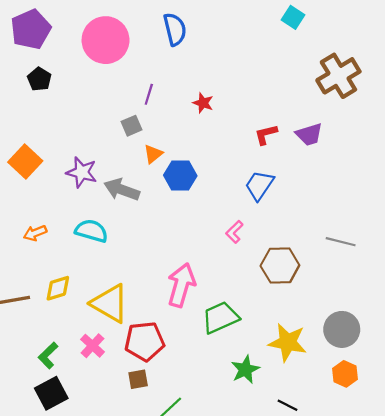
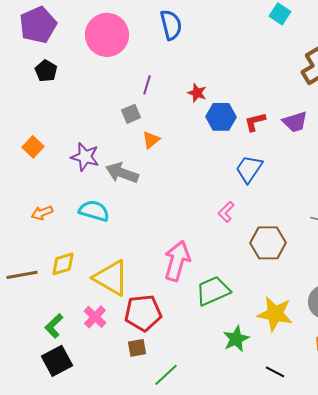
orange square: (25, 161) -> (33, 147), size x0.7
blue hexagon: (180, 176) -> (221, 117), moved

